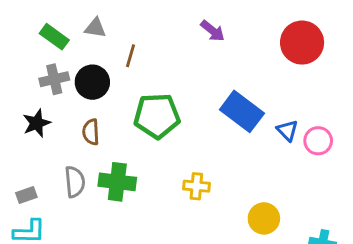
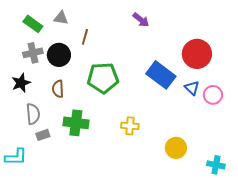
red circle: (302, 43) -> (197, 54), moved
gray semicircle: (75, 182) -> (33, 114), moved
gray rectangle: (26, 195) -> (43, 135), moved

